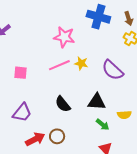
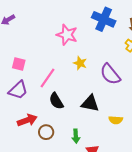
pink line: (59, 65) -> (47, 78), moved, turned -40
purple trapezoid: (22, 113) -> (18, 90), moved
green arrow: (103, 125) -> (76, 136), moved, turned 40
red arrow: (35, 139) -> (27, 120), moved

